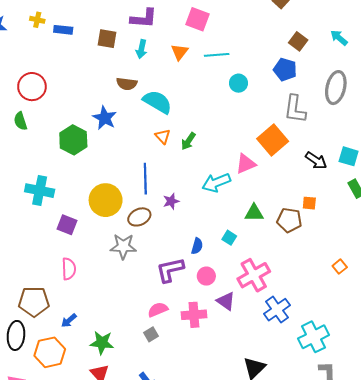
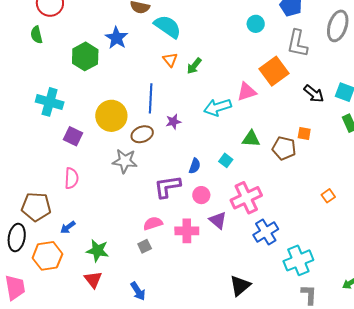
cyan circle: (238, 83) -> (256, 24), moved

